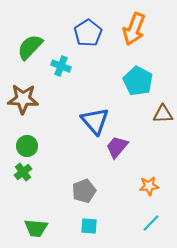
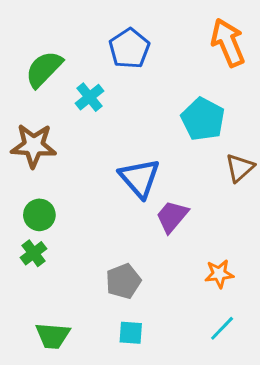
orange arrow: (134, 29) -> (228, 43), moved, turned 136
cyan cross: (61, 66) -> (89, 97), turned 30
brown triangle: (163, 114) -> (240, 168), turned -40

